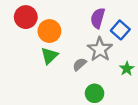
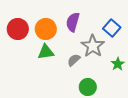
red circle: (26, 17) -> (18, 29), moved
purple semicircle: (98, 18) -> (73, 22), moved
green triangle: (49, 56) -> (46, 52), turned 36

